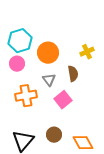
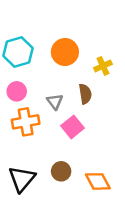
orange circle: (48, 53) -> (65, 52), moved
pink circle: (17, 64) -> (17, 91), moved

